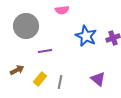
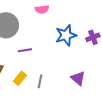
blue star: (86, 36) -> (66, 35), turned 30

